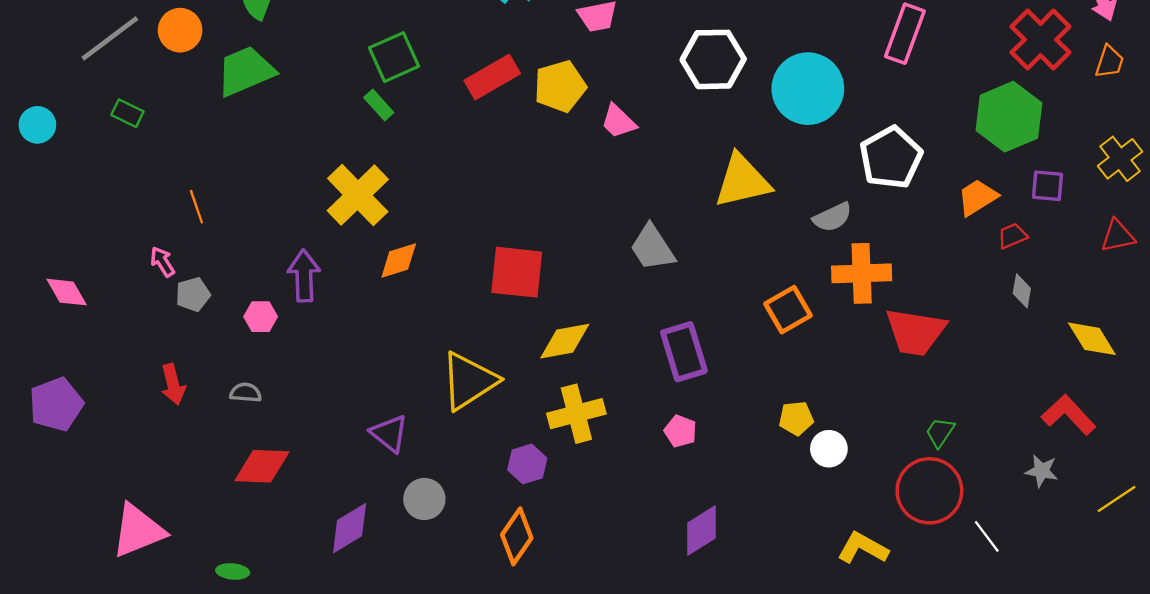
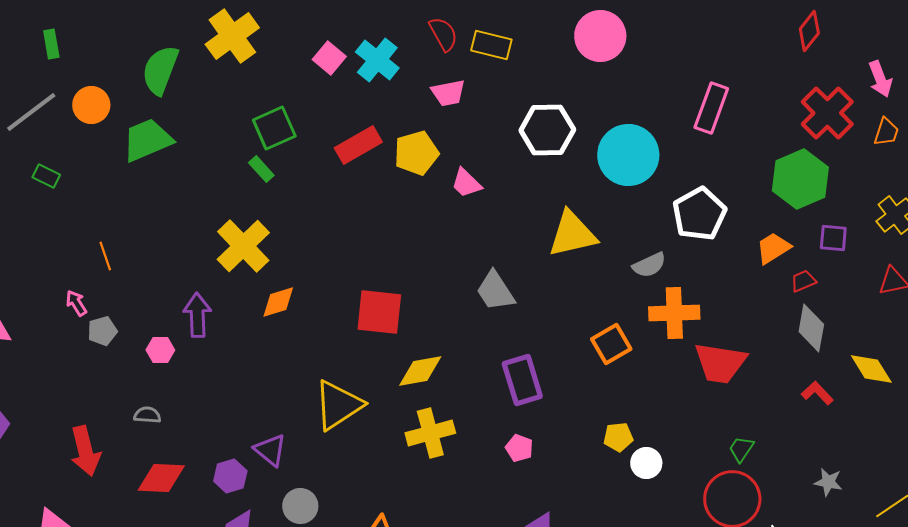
gray diamond: (1022, 291) -> (811, 328), size x1.6
red arrow: (173, 384) -> (85, 451), moved, size x1.4
red L-shape: (1069, 415) -> (817, 393), moved, size x0.7
purple hexagon: (527, 464) -> (230, 476), moved

